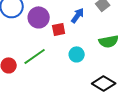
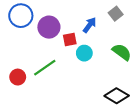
green semicircle: (109, 41) -> (122, 52), turned -132
cyan circle: (77, 54) -> (84, 53), moved

